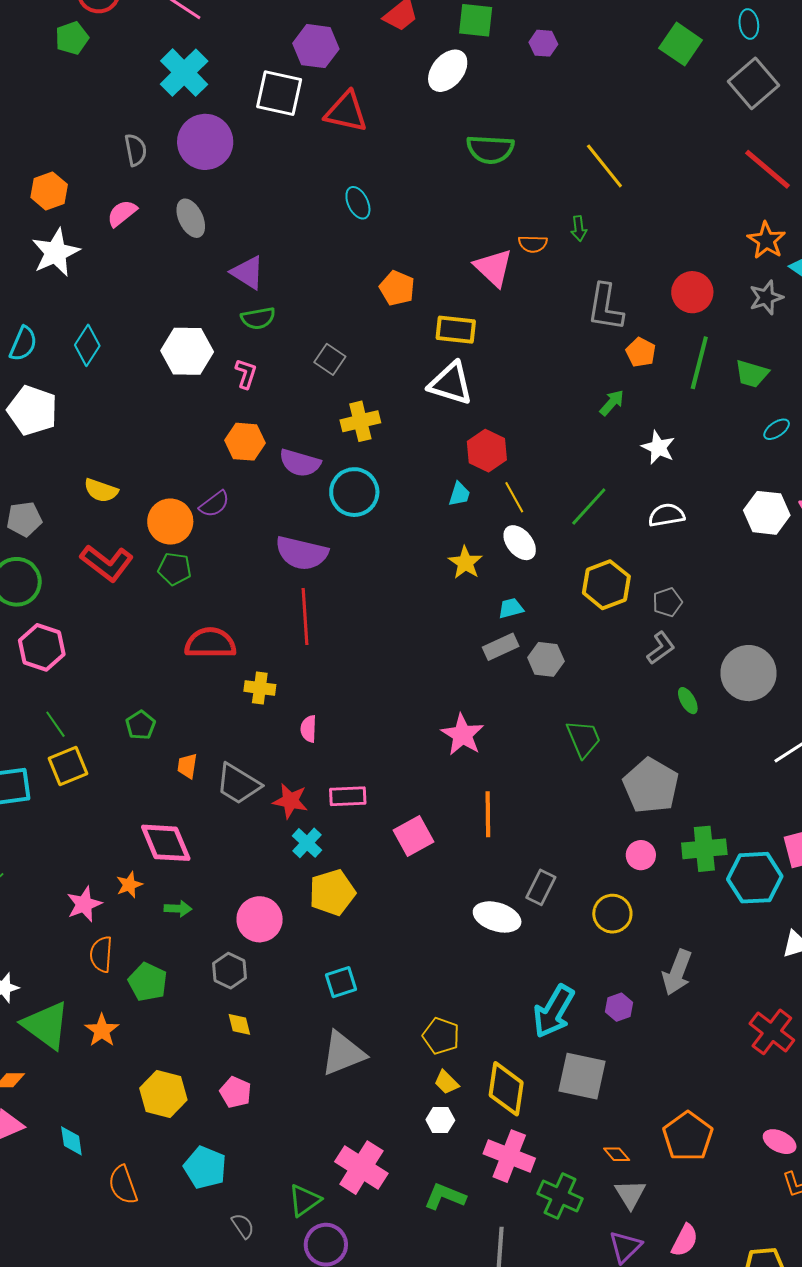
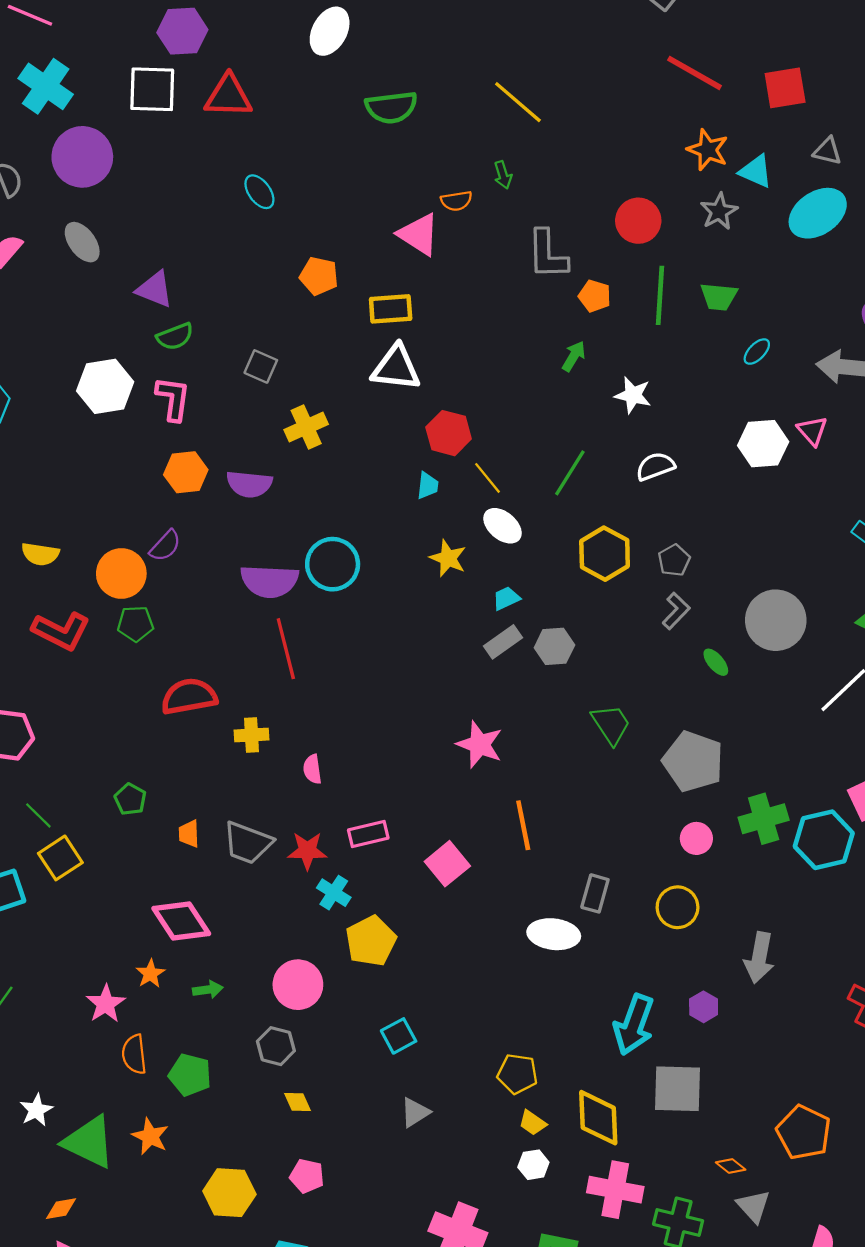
pink L-shape: (246, 374) -> (173, 399), size x1.4
cyan circle: (354, 492) -> (333, 564), moved
gray triangle: (343, 1053) -> (415, 1112), size x0.6

